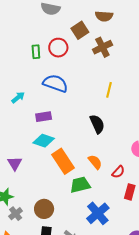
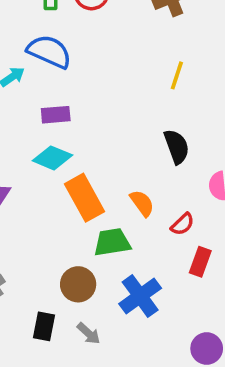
blue semicircle: (55, 83) -> (49, 52), moved
black semicircle: (97, 124) -> (177, 147), moved
brown circle: (44, 209) -> (78, 284), moved

